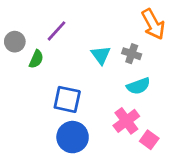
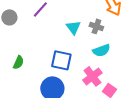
green semicircle: (36, 59) -> (18, 62), moved
blue square: (67, 99) -> (61, 60), moved

